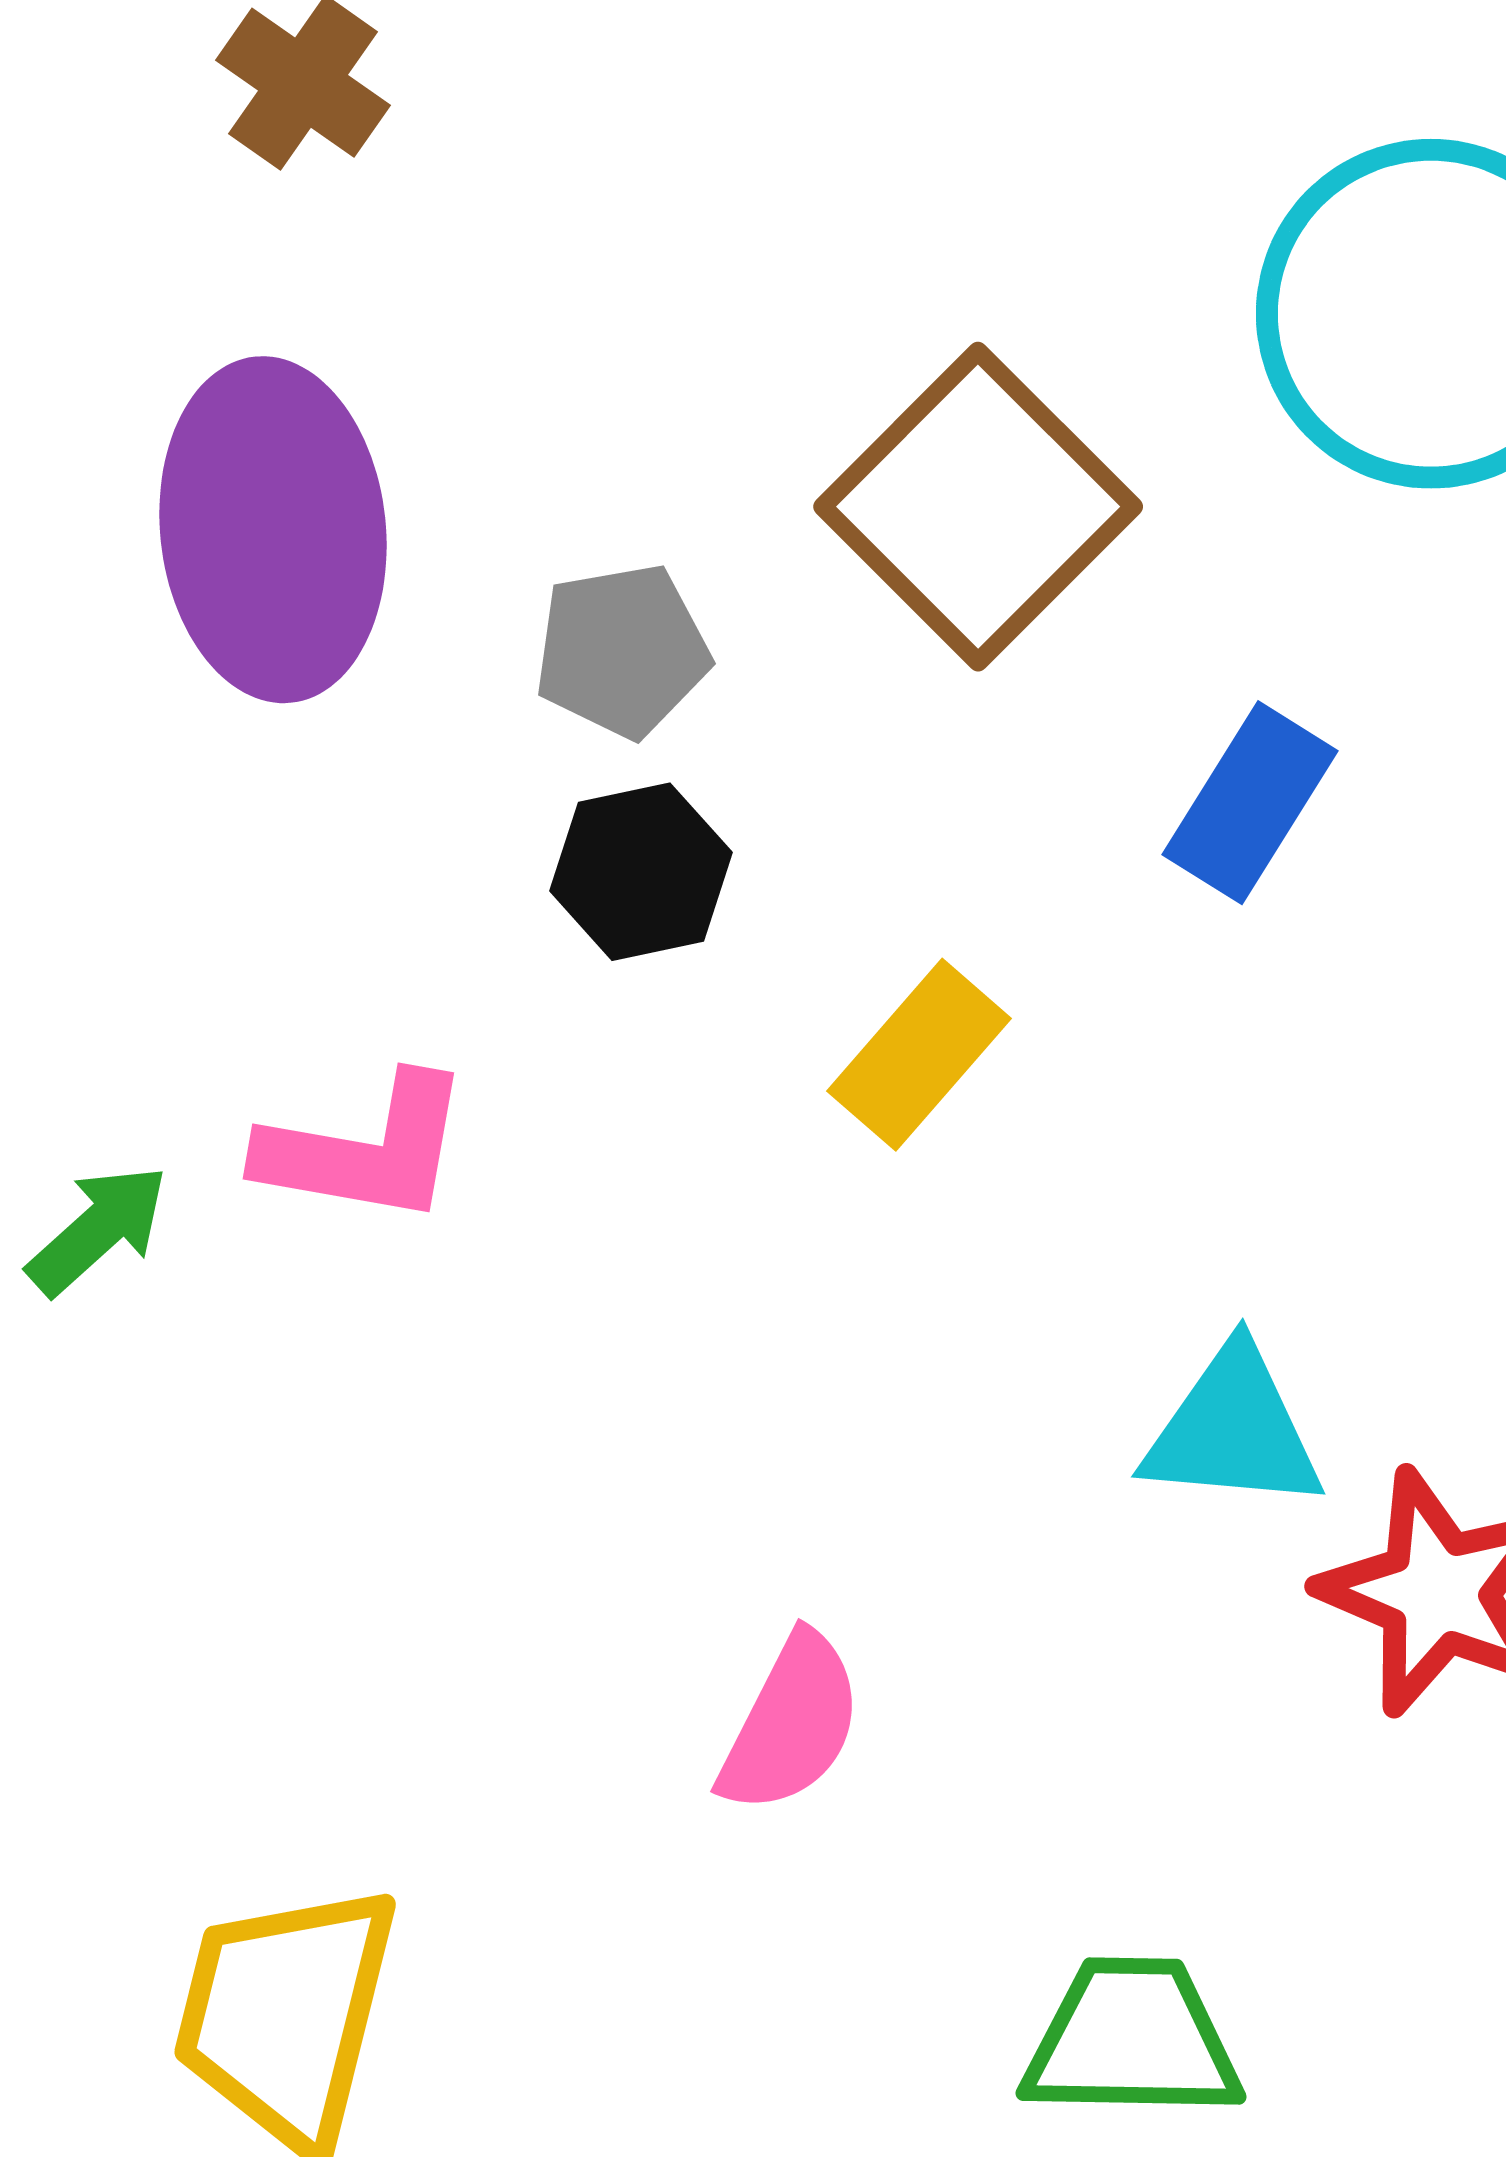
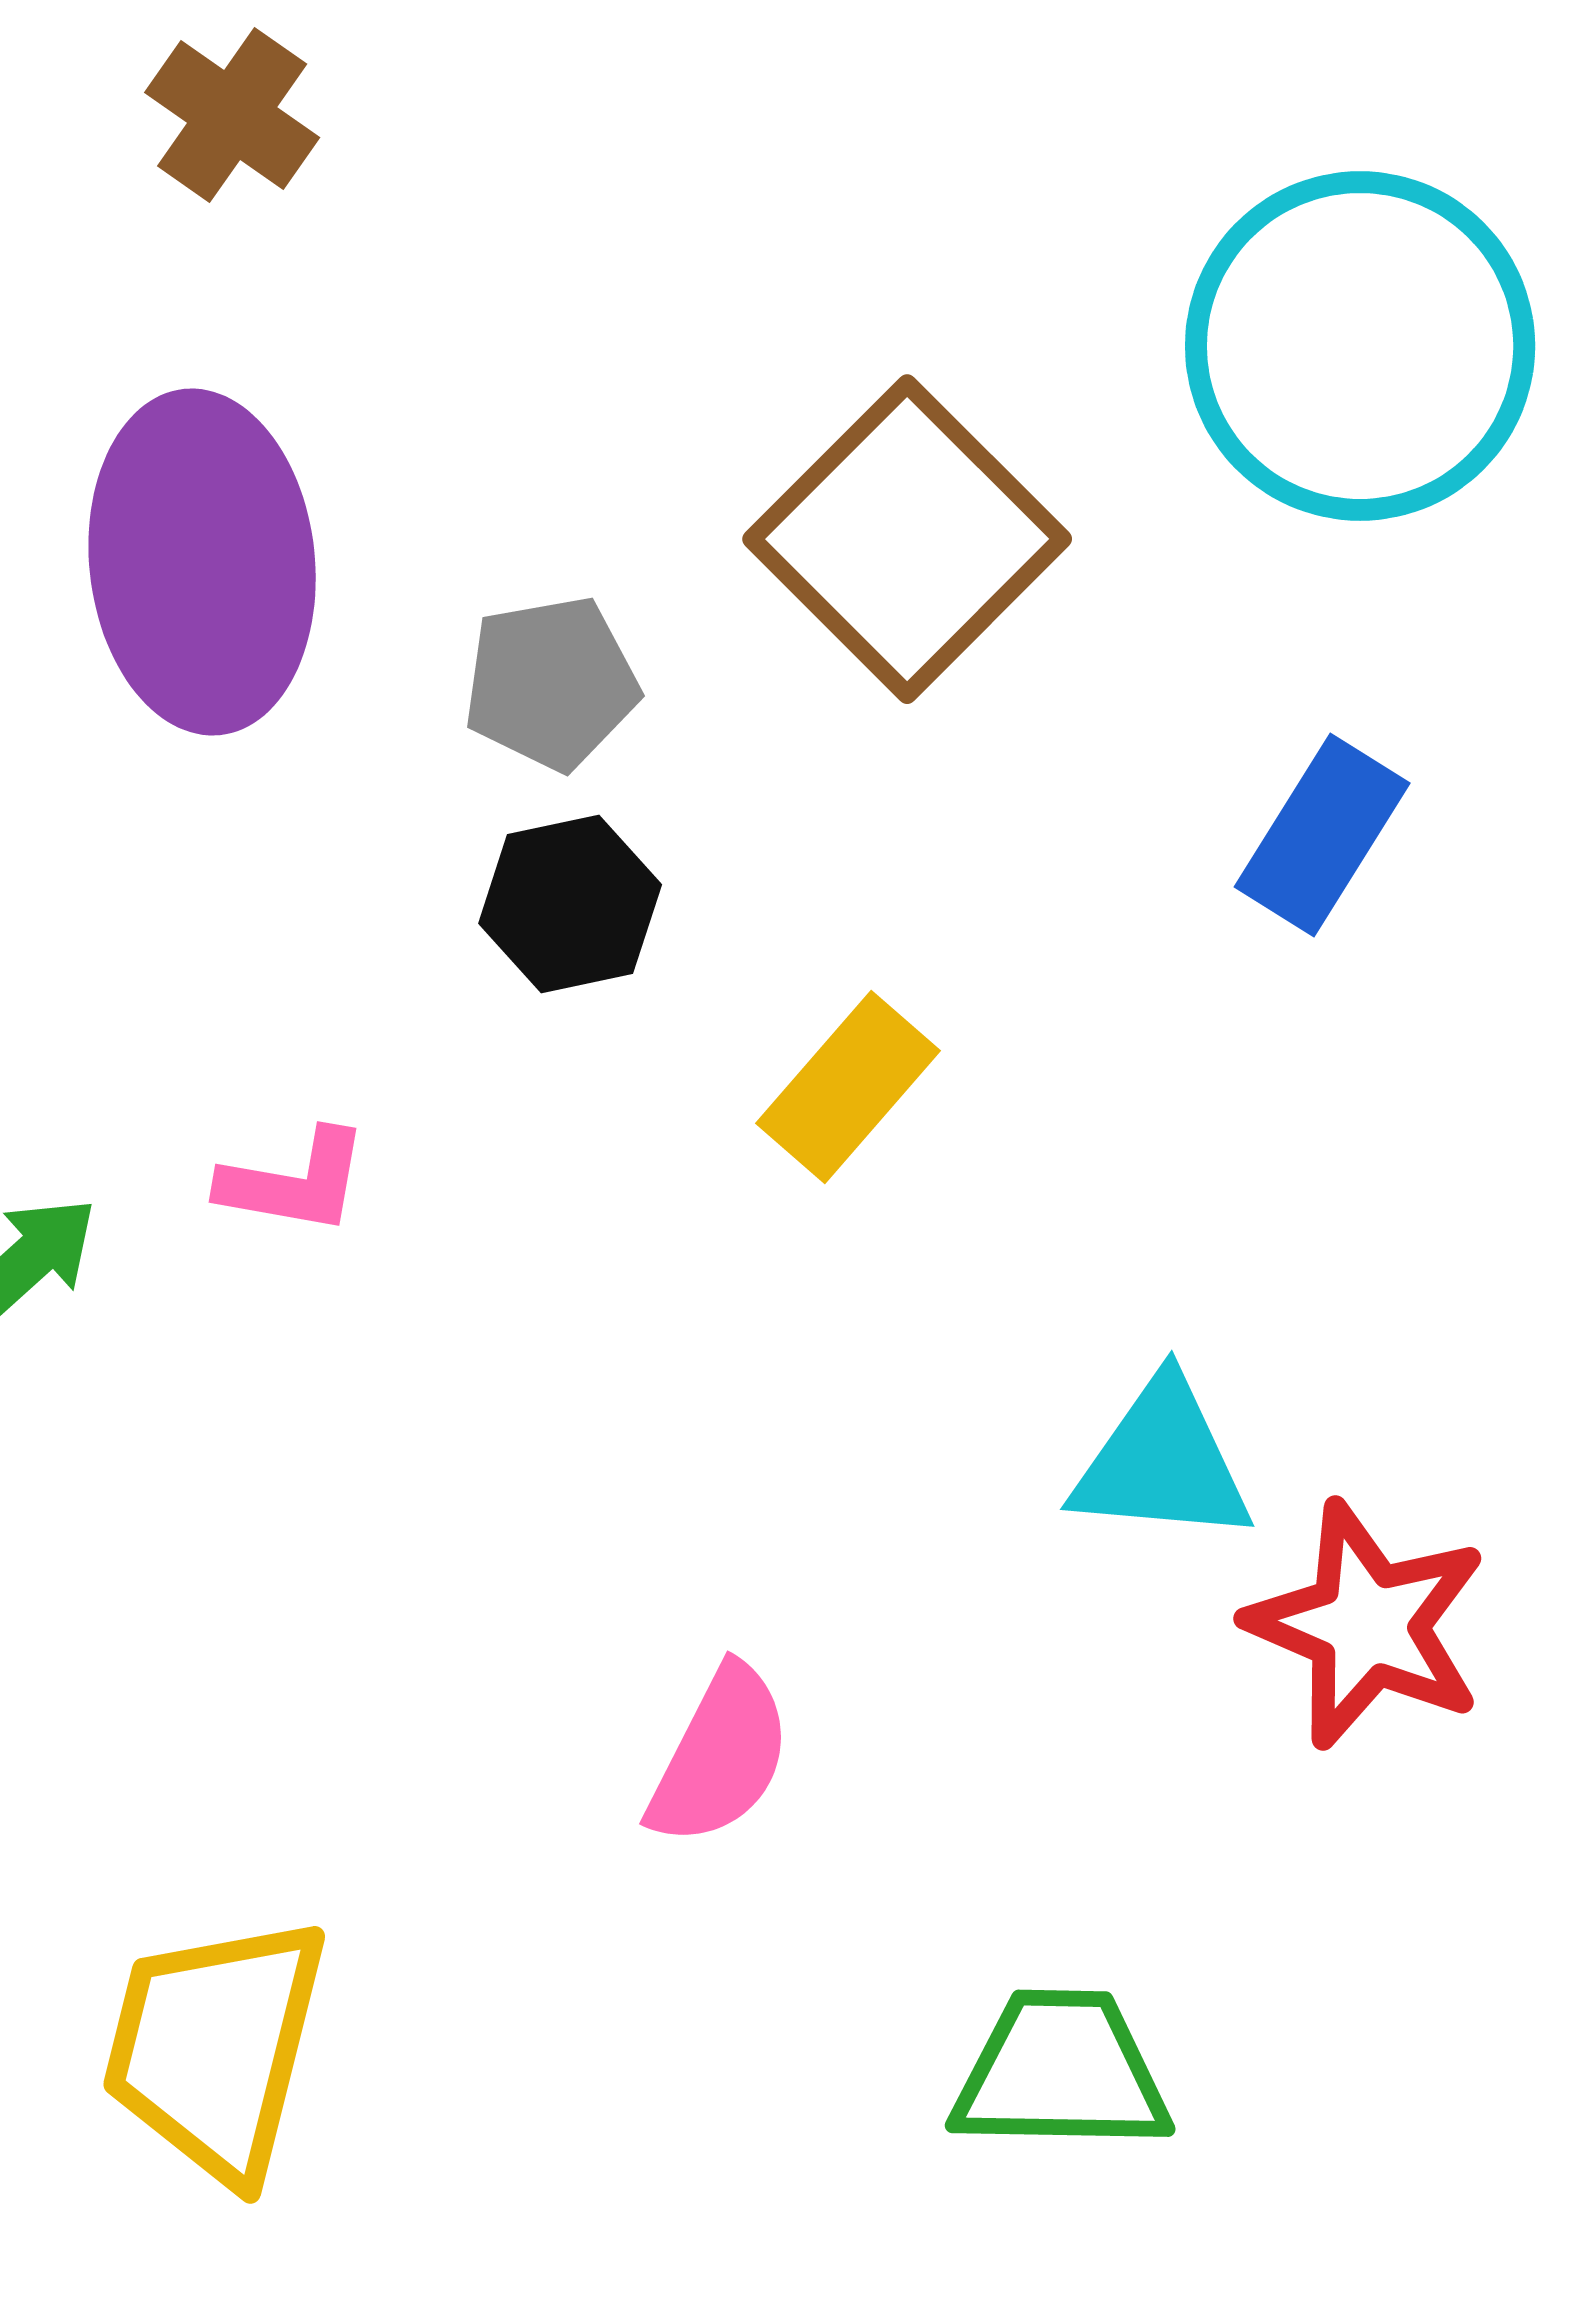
blue rectangle: (1250, 803) -> (1322, 835), moved
pink L-shape: (365, 1150) -> (294, 1182), size x0.7

